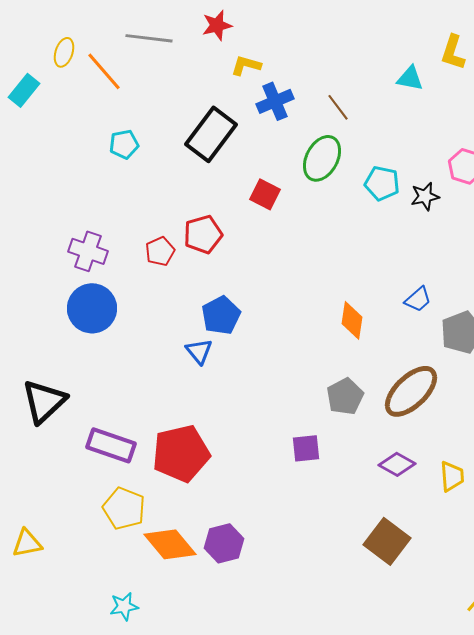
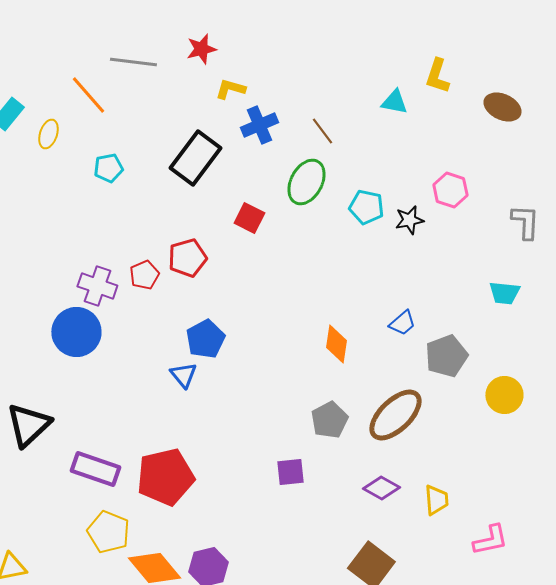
yellow ellipse: (64, 52) -> (48, 134), moved
purple cross: (88, 251) -> (97, 286), moved

